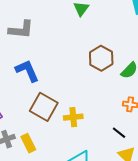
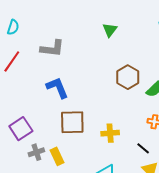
brown square: (44, 107) -> (72, 122), turned -32
yellow cross: (73, 117) -> (110, 133), moved

